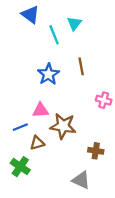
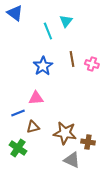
blue triangle: (30, 15) -> (15, 13), moved
pink cross: (104, 100) -> (92, 64), moved
brown star: (63, 126) -> (65, 133), moved
brown cross: (96, 151) -> (88, 142), moved

